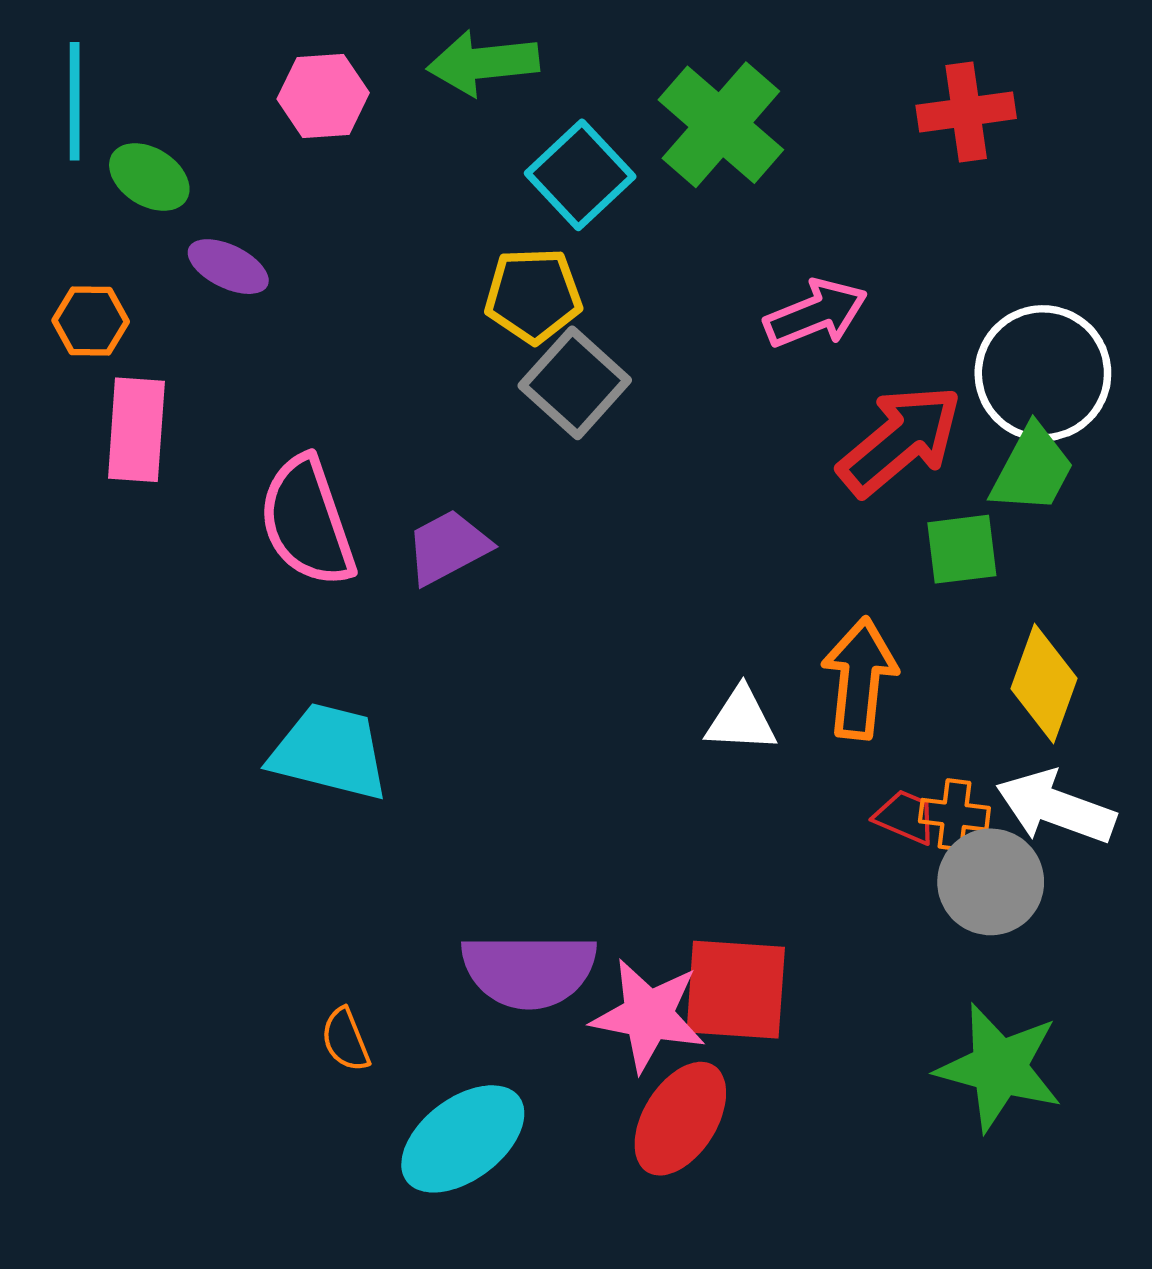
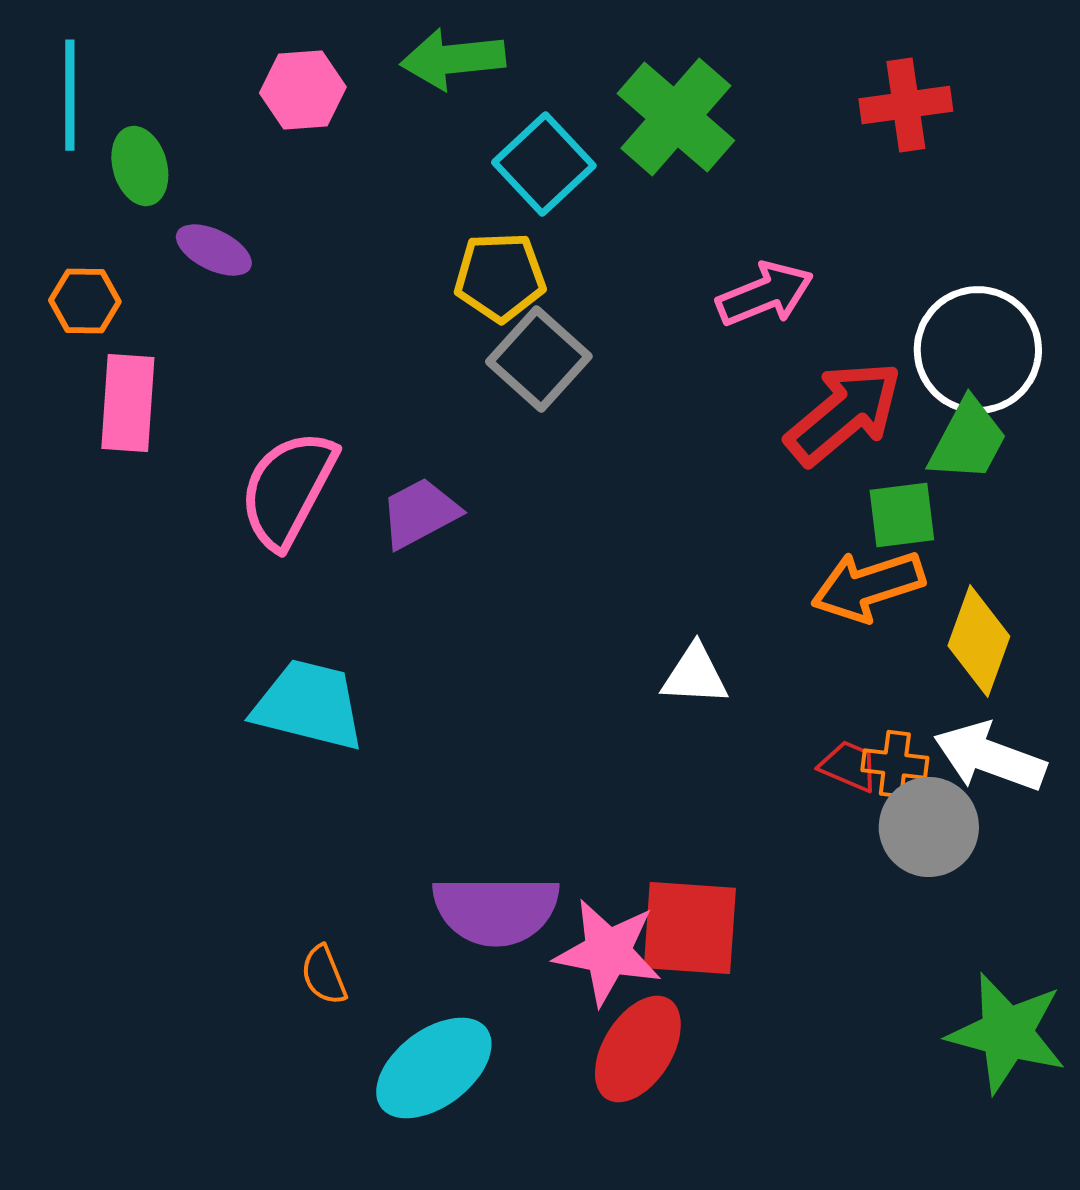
green ellipse: (149, 177) -> (140, 166), turned 42
pink semicircle: (307, 521) -> (288, 489), turned 47
orange arrow: (860, 678) -> (868, 586), moved, turned -114
green star: (999, 1067) -> (1007, 1033), moved

